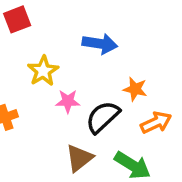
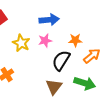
pink star: (68, 101) -> (45, 41), moved

